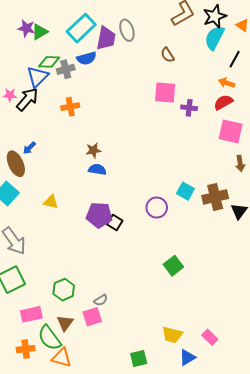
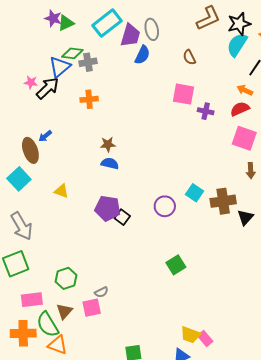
blue semicircle: (87, 58) -> (142, 55), moved, turned -54
yellow trapezoid: (172, 335) -> (190, 335), moved
orange cross: (26, 349) -> (23, 333), size x1.4

